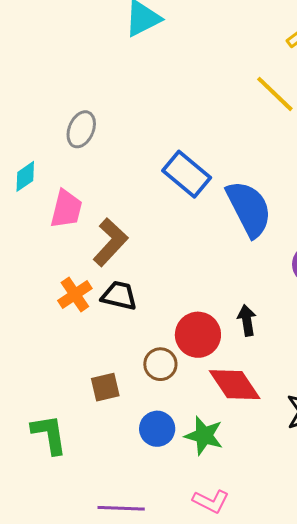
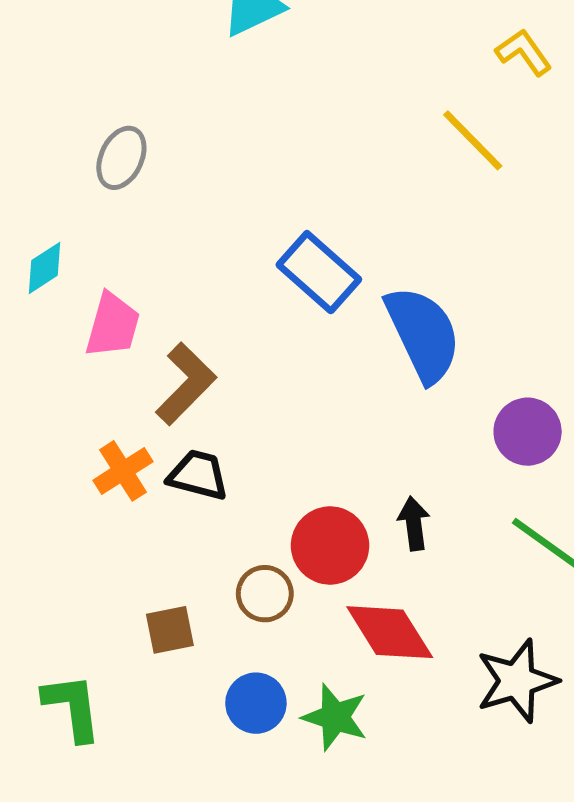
gray ellipse: (81, 129) -> (121, 158), moved

